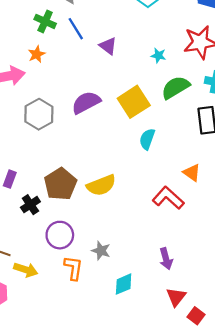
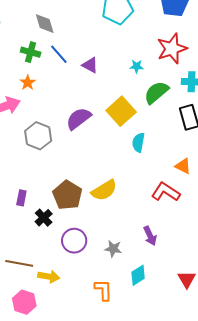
purple arrow: (166, 259) -> (150, 236), moved
orange L-shape: (73, 268) -> (103, 290), moved

